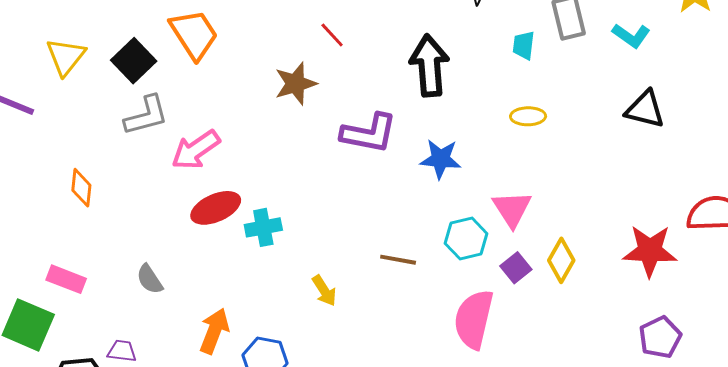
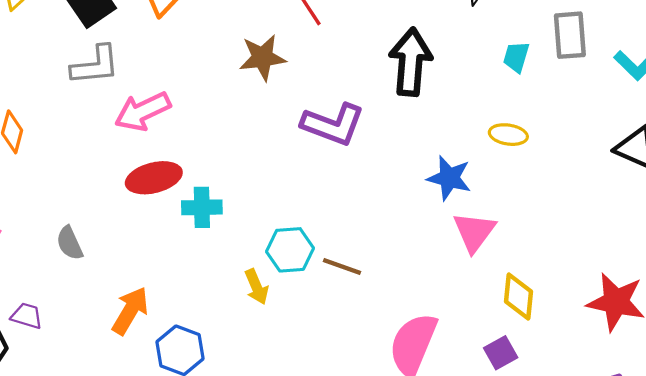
blue star: (440, 159) -> (449, 178), moved
cyan hexagon: (466, 238) -> (290, 250), moved
yellow diamond: (561, 260) -> (519, 296), turned -33
purple square: (516, 268) -> (501, 353), moved

